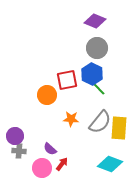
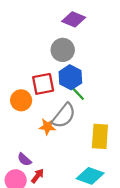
gray circle: (97, 48) -> (63, 50), moved
gray semicircle: (100, 122) -> (64, 116), moved

